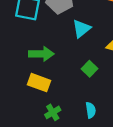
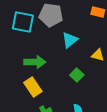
yellow rectangle: (39, 83) -> (33, 87), turned 36

